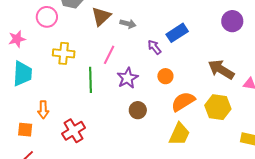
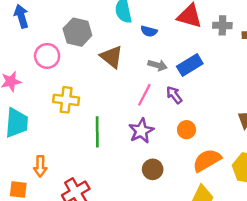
brown triangle: (101, 16) -> (112, 57), turned -40
gray arrow: (128, 24) -> (158, 65), moved
blue rectangle: (177, 33) -> (190, 65), moved
pink line: (109, 55) -> (144, 95), moved

